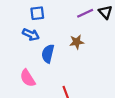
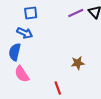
brown star: (77, 42) -> (78, 63), moved
blue semicircle: (48, 54) -> (15, 52), moved

